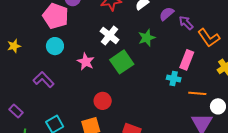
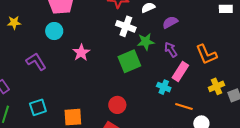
purple arrow: (186, 23) -> (171, 50), moved
white cross: (110, 35) -> (126, 26), moved, turned -30
green square: (122, 62) -> (129, 61), moved
red circle: (103, 101) -> (117, 105), moved

